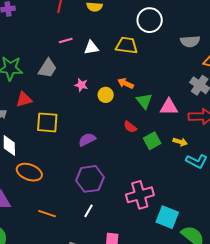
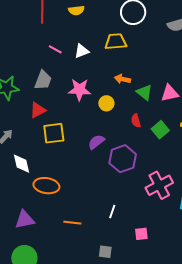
pink line: (66, 41) -> (55, 49), turned 56
pink star: (81, 85) -> (79, 90), size x1.6
yellow circle: (106, 95) -> (106, 103), moved
red triangle: (24, 99) -> (38, 110), moved
red semicircle: (130, 127) -> (136, 121), turned 48
purple hexagon: (90, 179) -> (123, 159), moved

